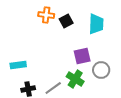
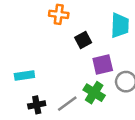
black square: (66, 21) -> (83, 40), moved

